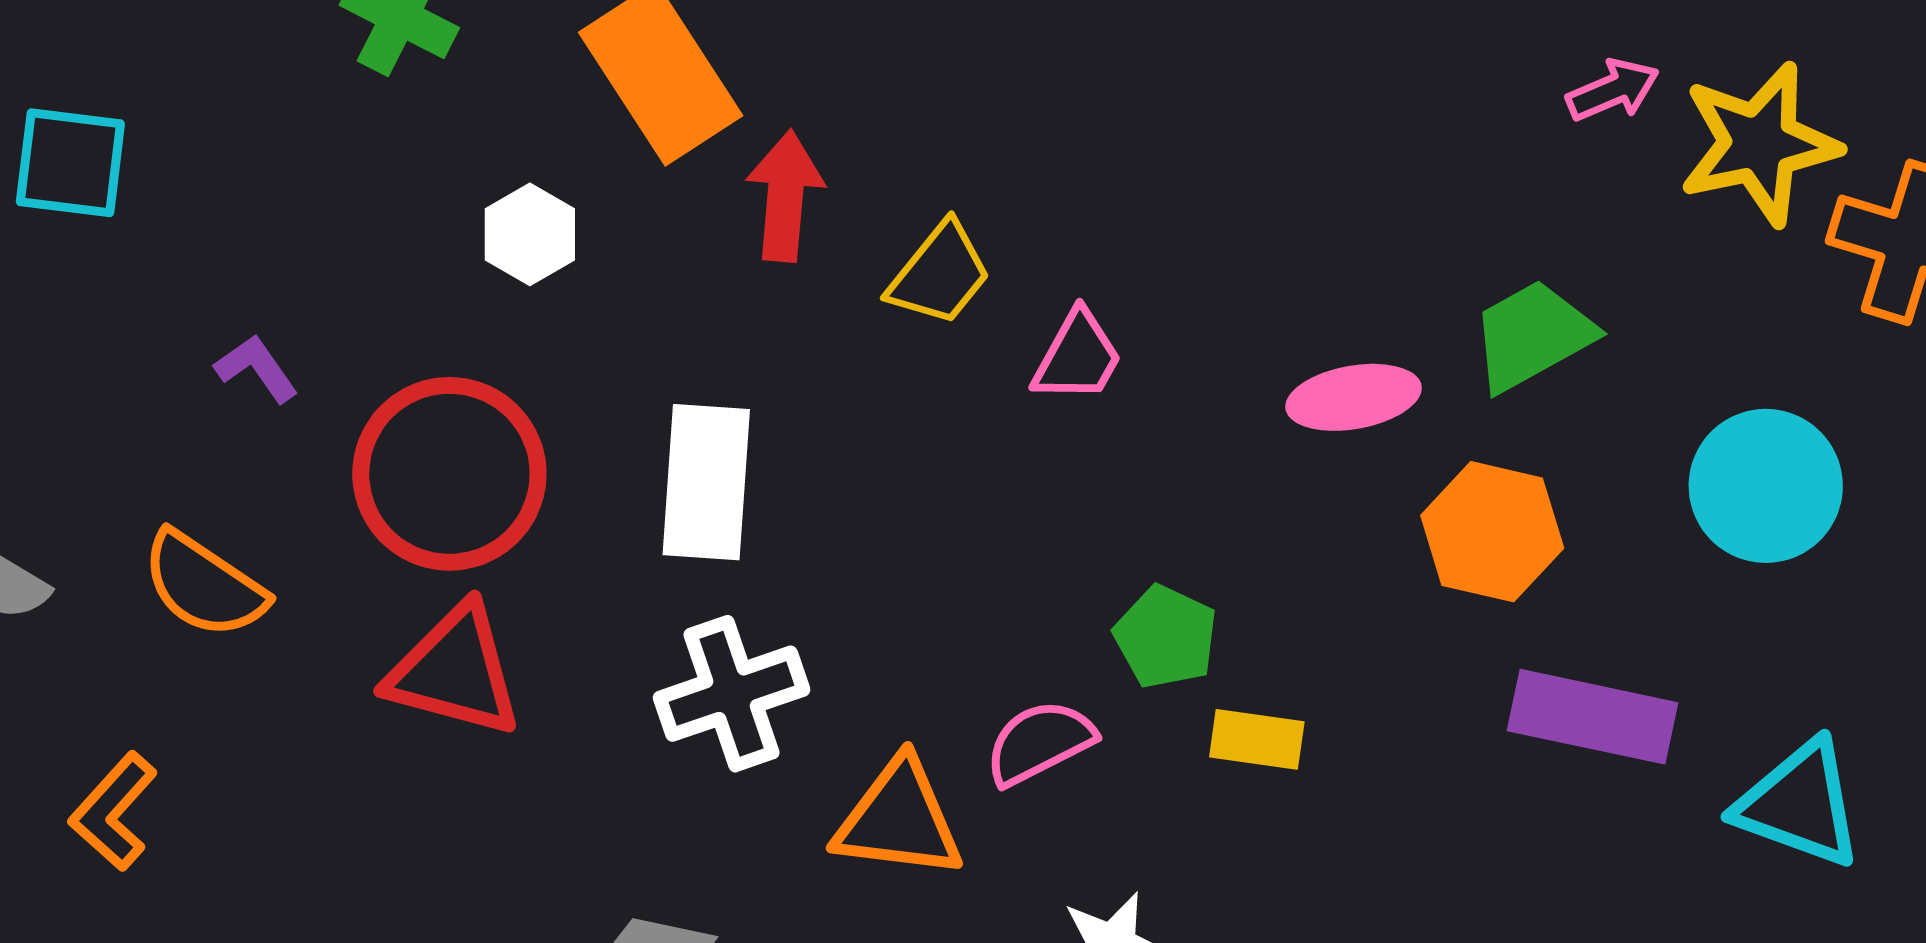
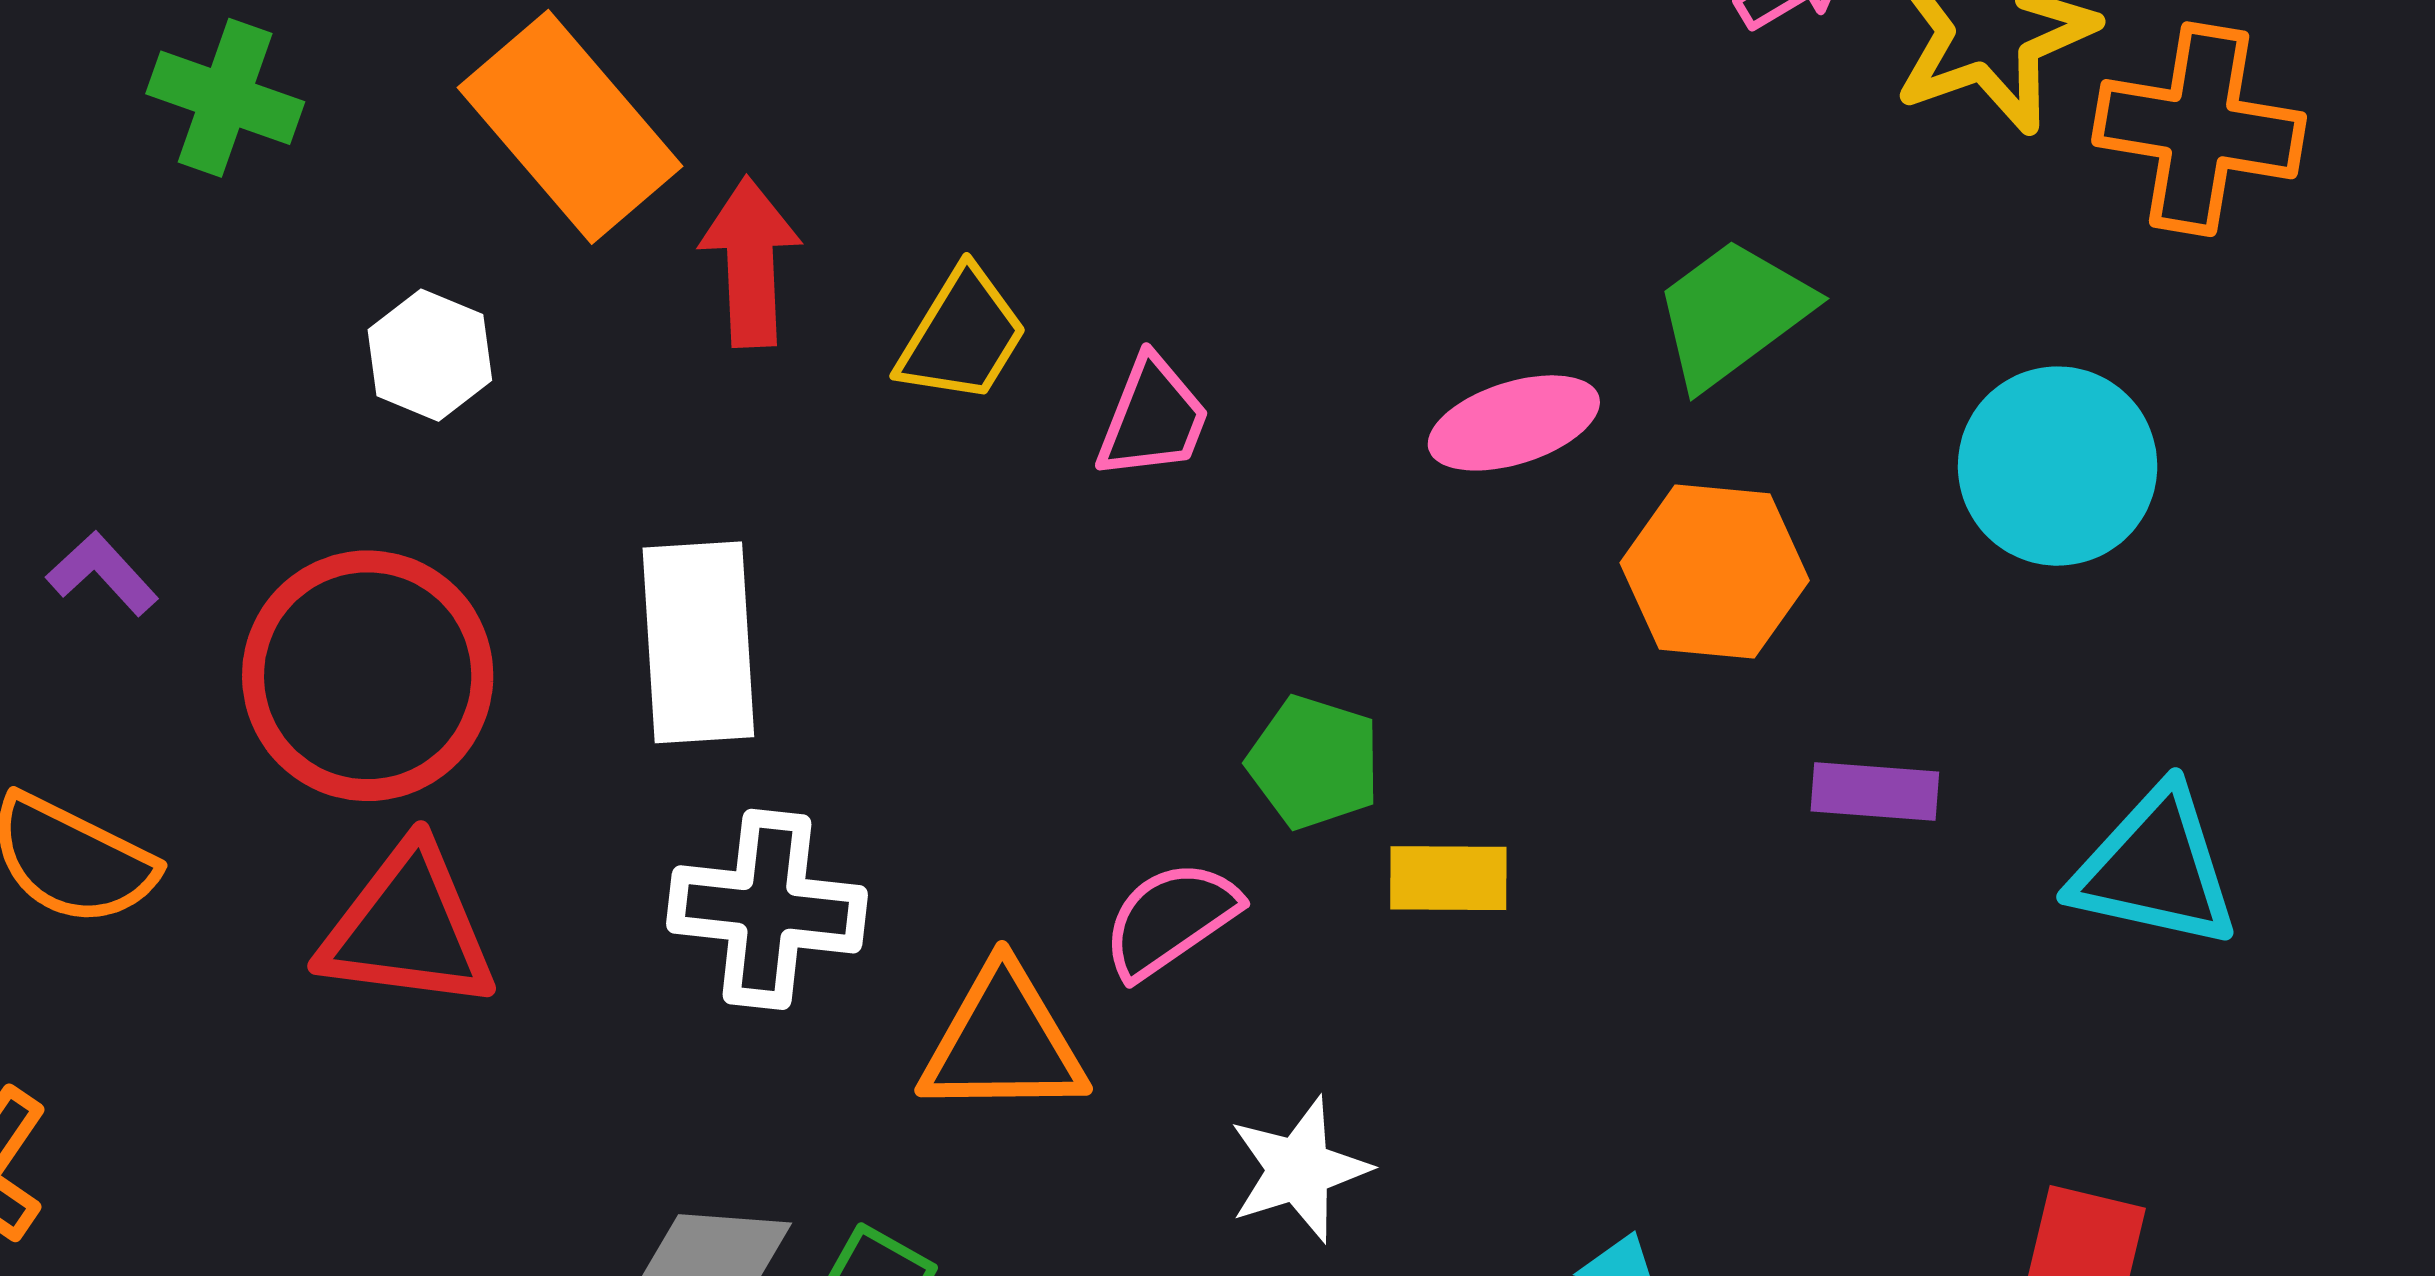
white cross: (731, 694) -> (767, 909), turned 33
purple rectangle: (1592, 717) -> (1875, 792), size x0.6

